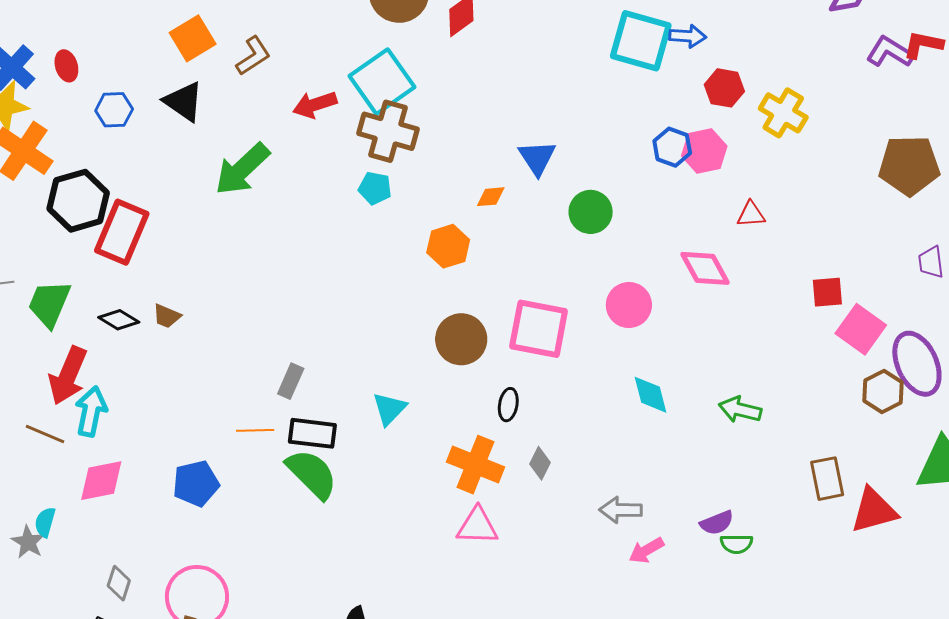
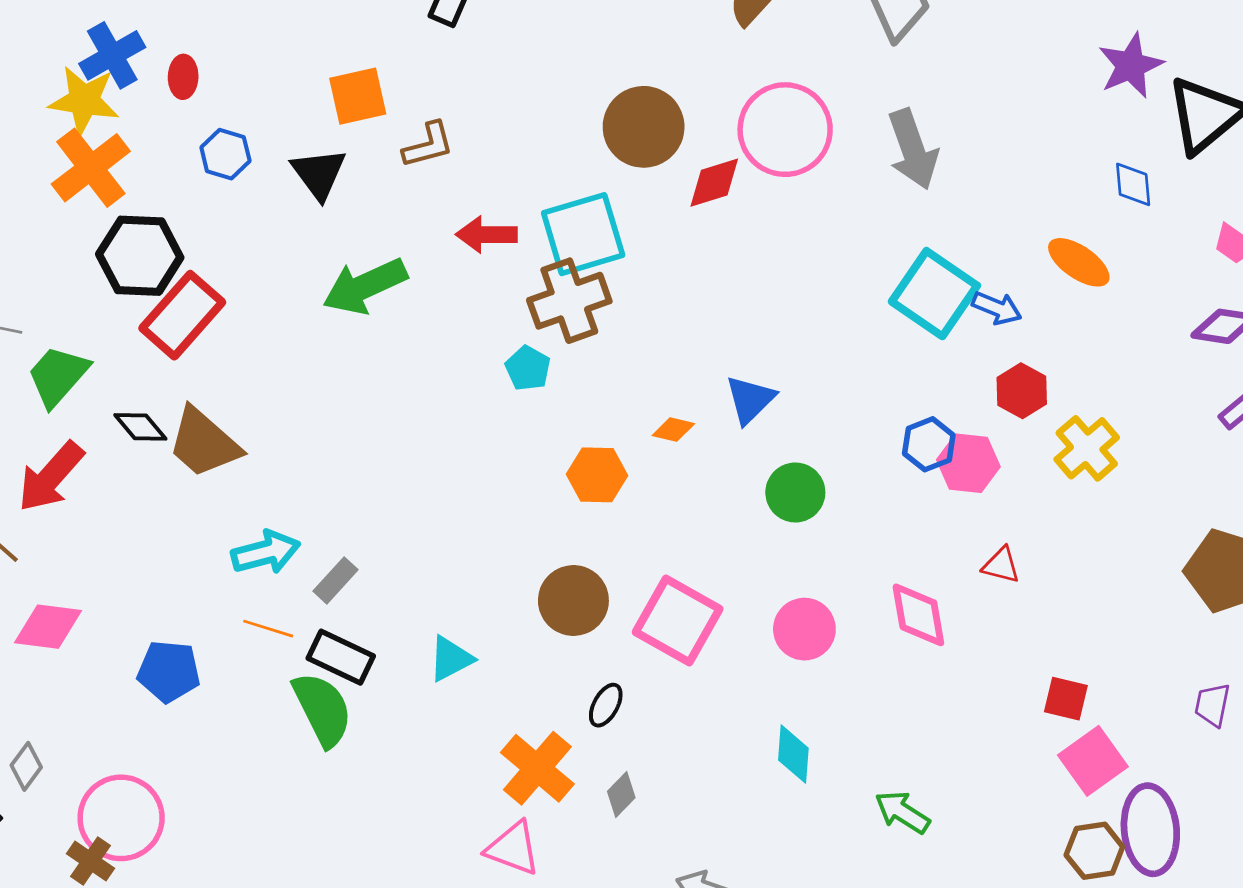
brown cross: (388, 131) -> (569, 301), turned 36
brown trapezoid: (167, 316) -> (204, 443), size x2.0
cyan arrow: (91, 411) -> (266, 552), moved, turned 45

